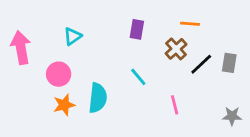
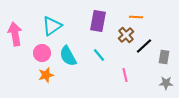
purple rectangle: (137, 29) -> (98, 21), size x1.5
cyan triangle: (73, 36) -> (52, 26), size x1.5
gray rectangle: (229, 63) -> (164, 57), moved
cyan semicircle: (98, 98) -> (68, 56), moved, turned 145

